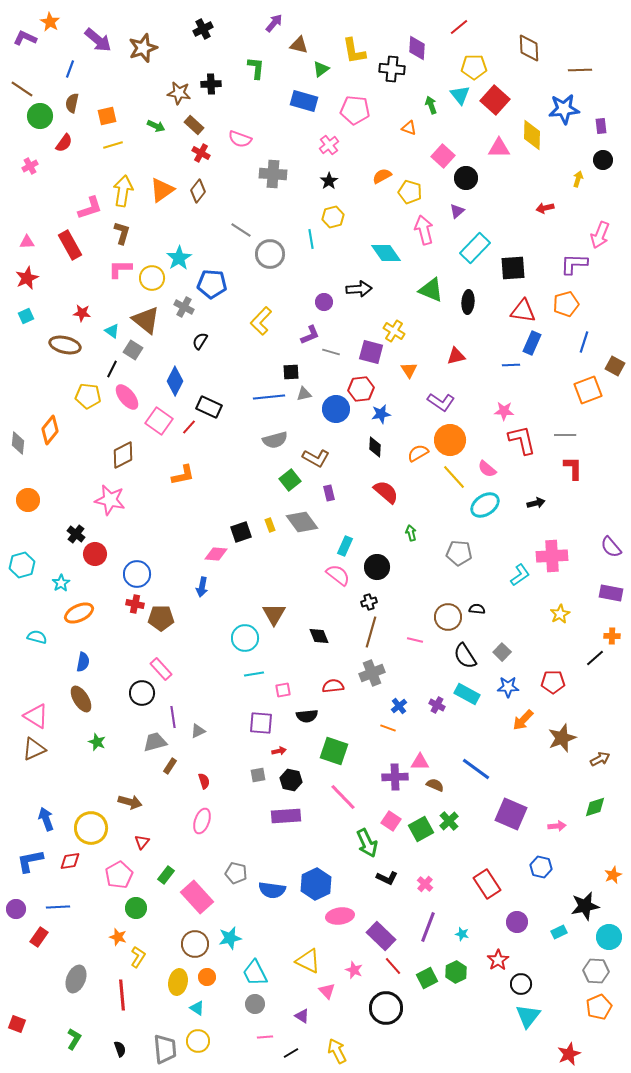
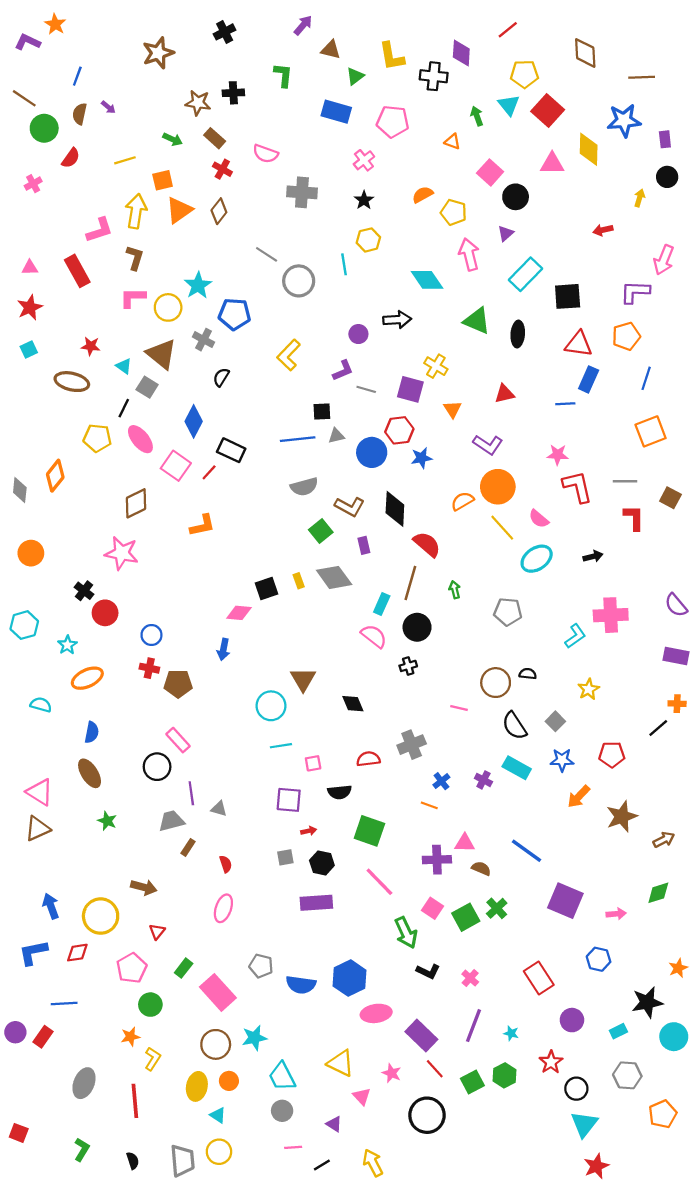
purple arrow: (98, 40) -> (108, 107), moved, size x0.5
orange square: (107, 116) -> (163, 180), moved
brown square: (615, 366) -> (670, 498), moved
black diamond: (375, 447) -> (395, 509), moved, size x1.5
blue circle: (137, 574) -> (151, 635), size x0.7
yellow star: (560, 614) -> (589, 689), moved
brown line: (371, 632) -> (410, 583), moved
gray triangle: (198, 731) -> (219, 809), turned 42
purple circle: (16, 909) -> (15, 1032), moved
orange star: (118, 937) -> (130, 1037), turned -30
gray hexagon: (596, 971) -> (627, 1075), moved
red star: (569, 1054) -> (596, 1166), moved

